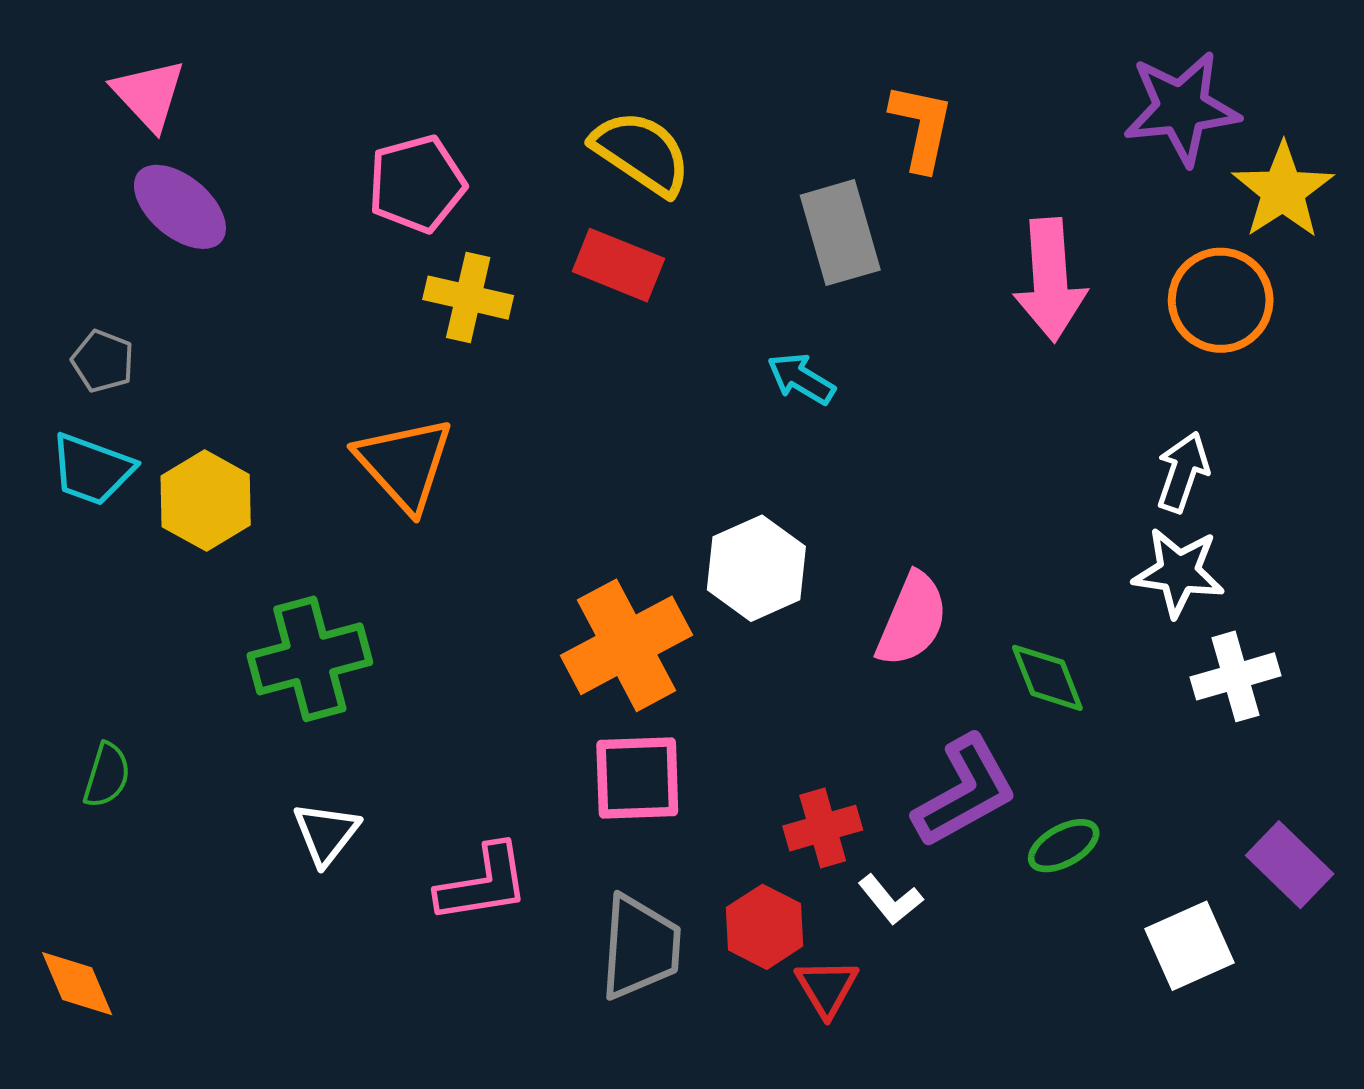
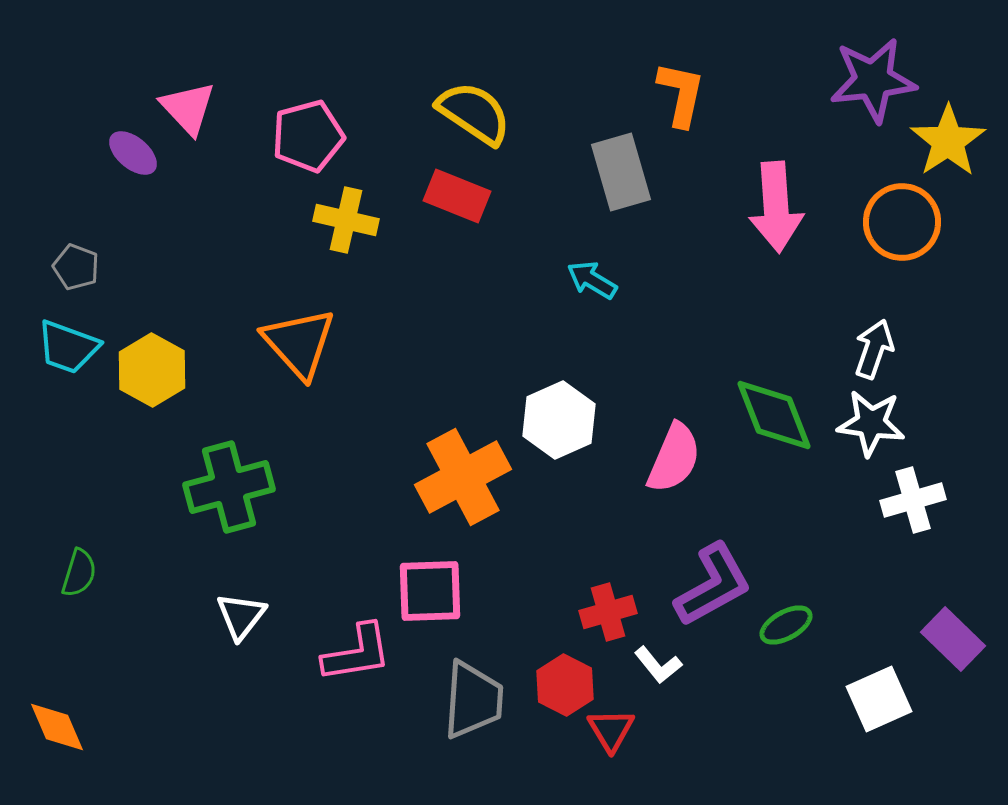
pink triangle: (149, 95) -> (188, 108), moved
purple ellipse: (180, 207) -> (133, 153), size x0.7
green diamond: (1047, 678) -> (774, 415), moved, size x1.4
pink square: (637, 778) -> (430, 591), moved

